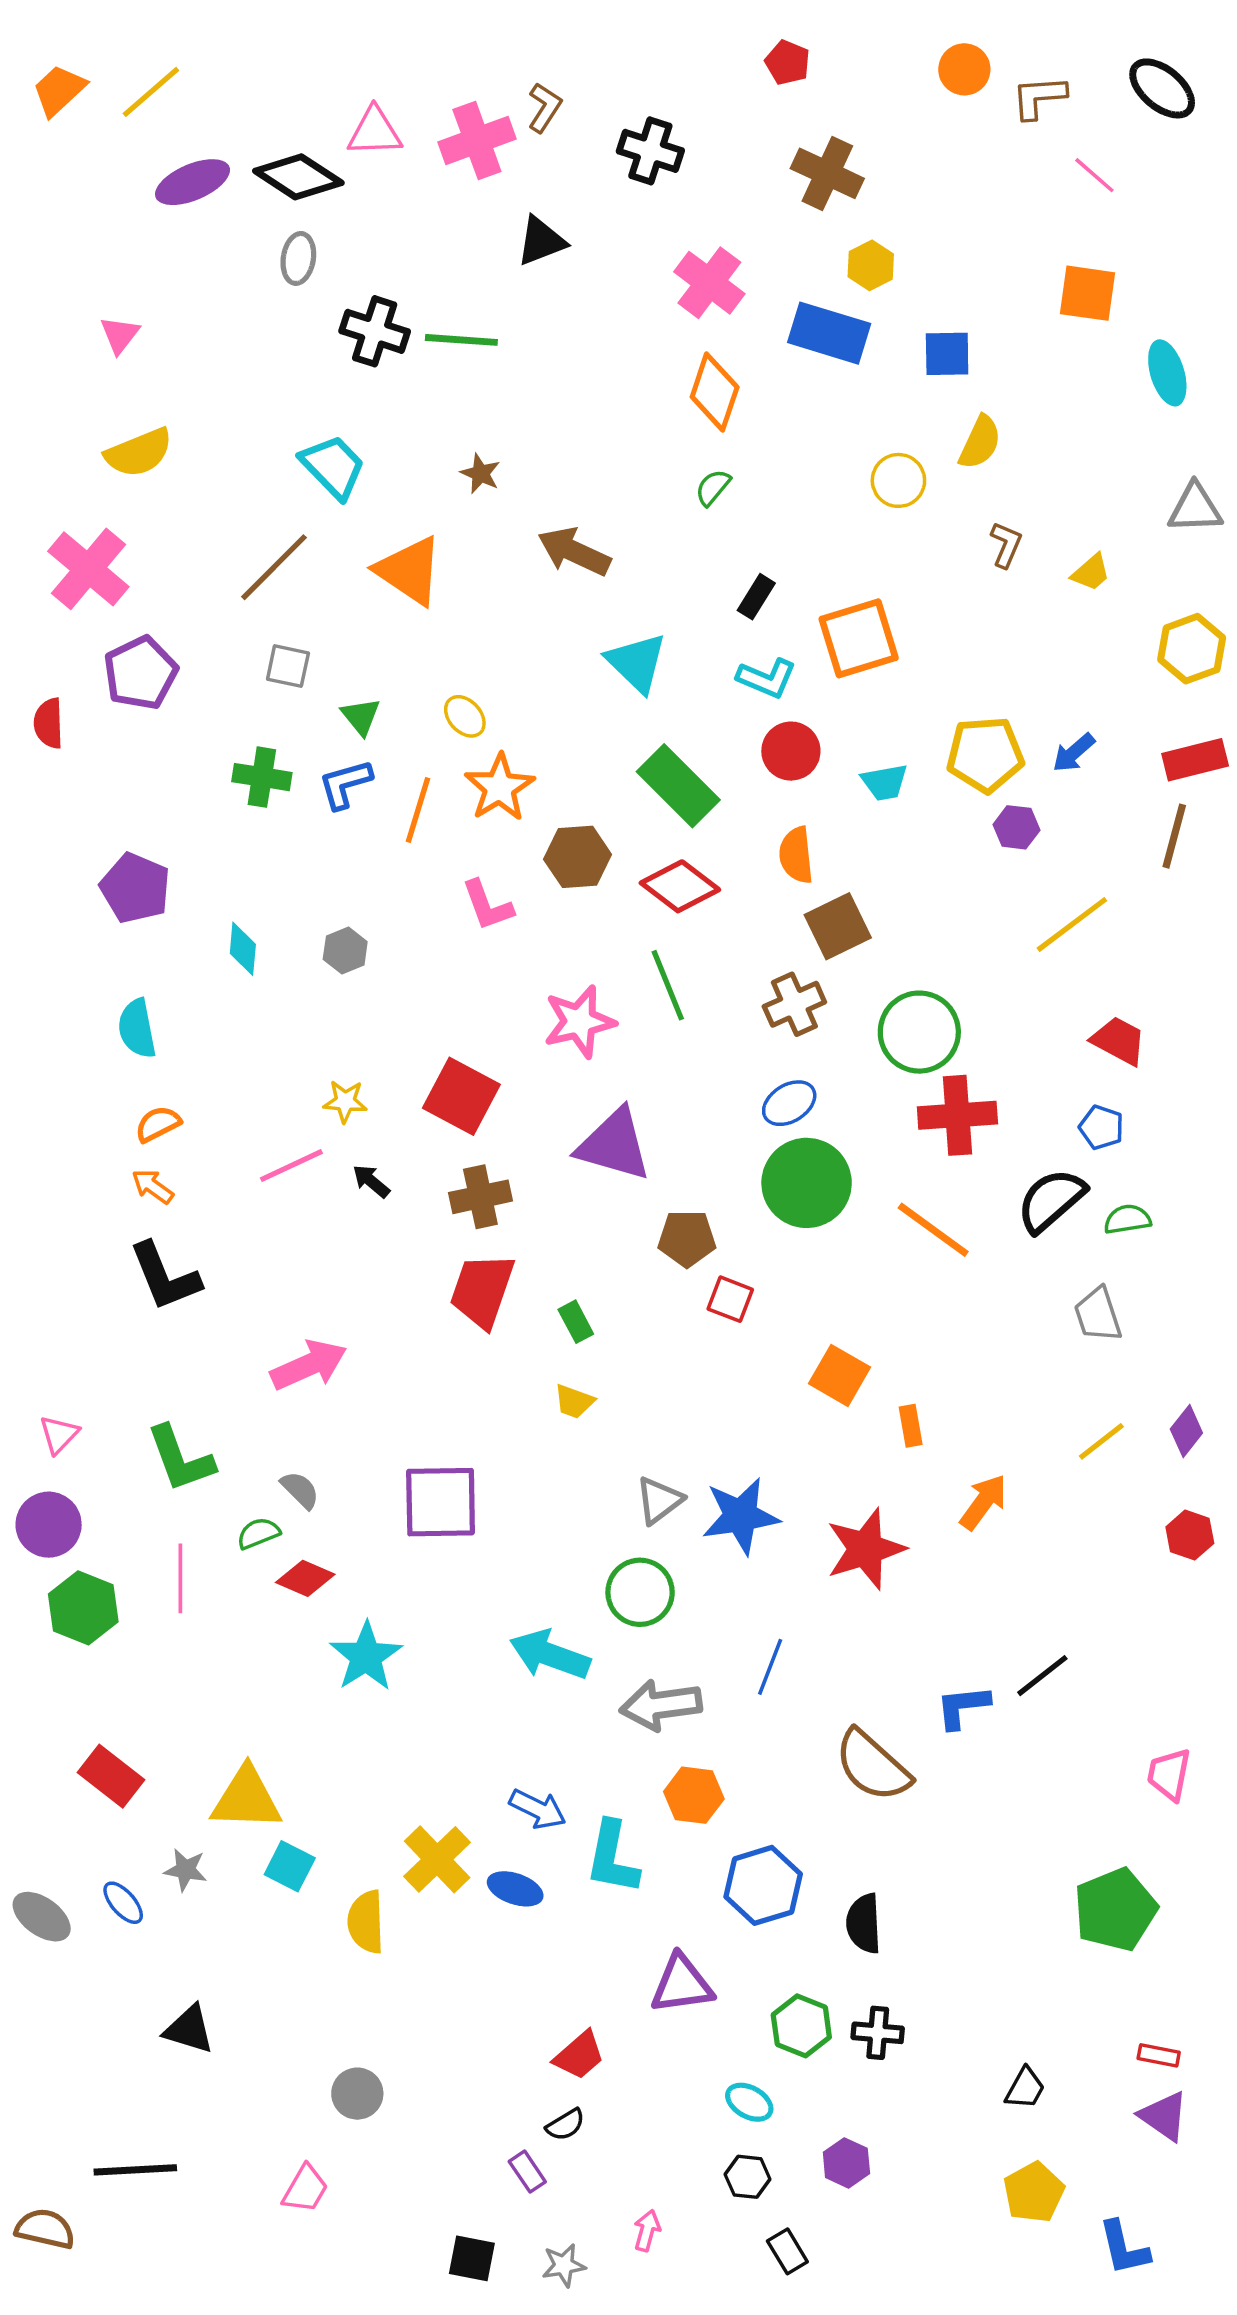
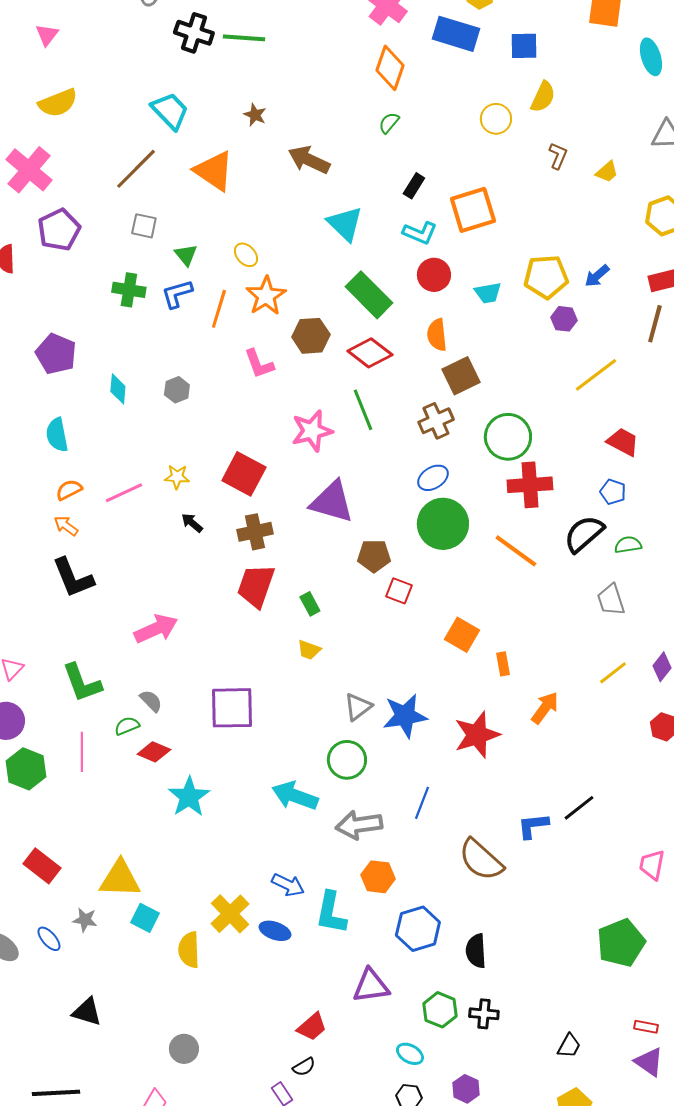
pink line: (291, 1166) -> (124, 493), moved

